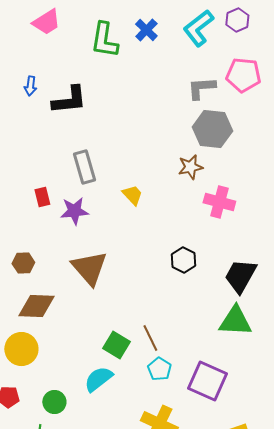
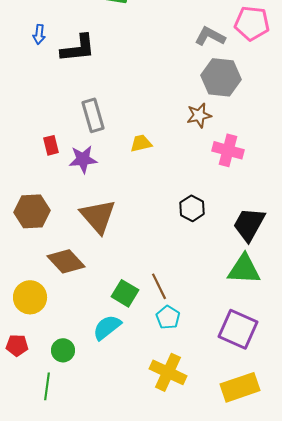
gray L-shape: (201, 88) -> (210, 36), turned 32
yellow trapezoid: (132, 195) -> (141, 143), turned -60
brown hexagon: (23, 263) -> (32, 211), size x1.6
brown diamond: (36, 306) -> (66, 261), moved, turned 45
purple square: (207, 381) -> (238, 329), moved

